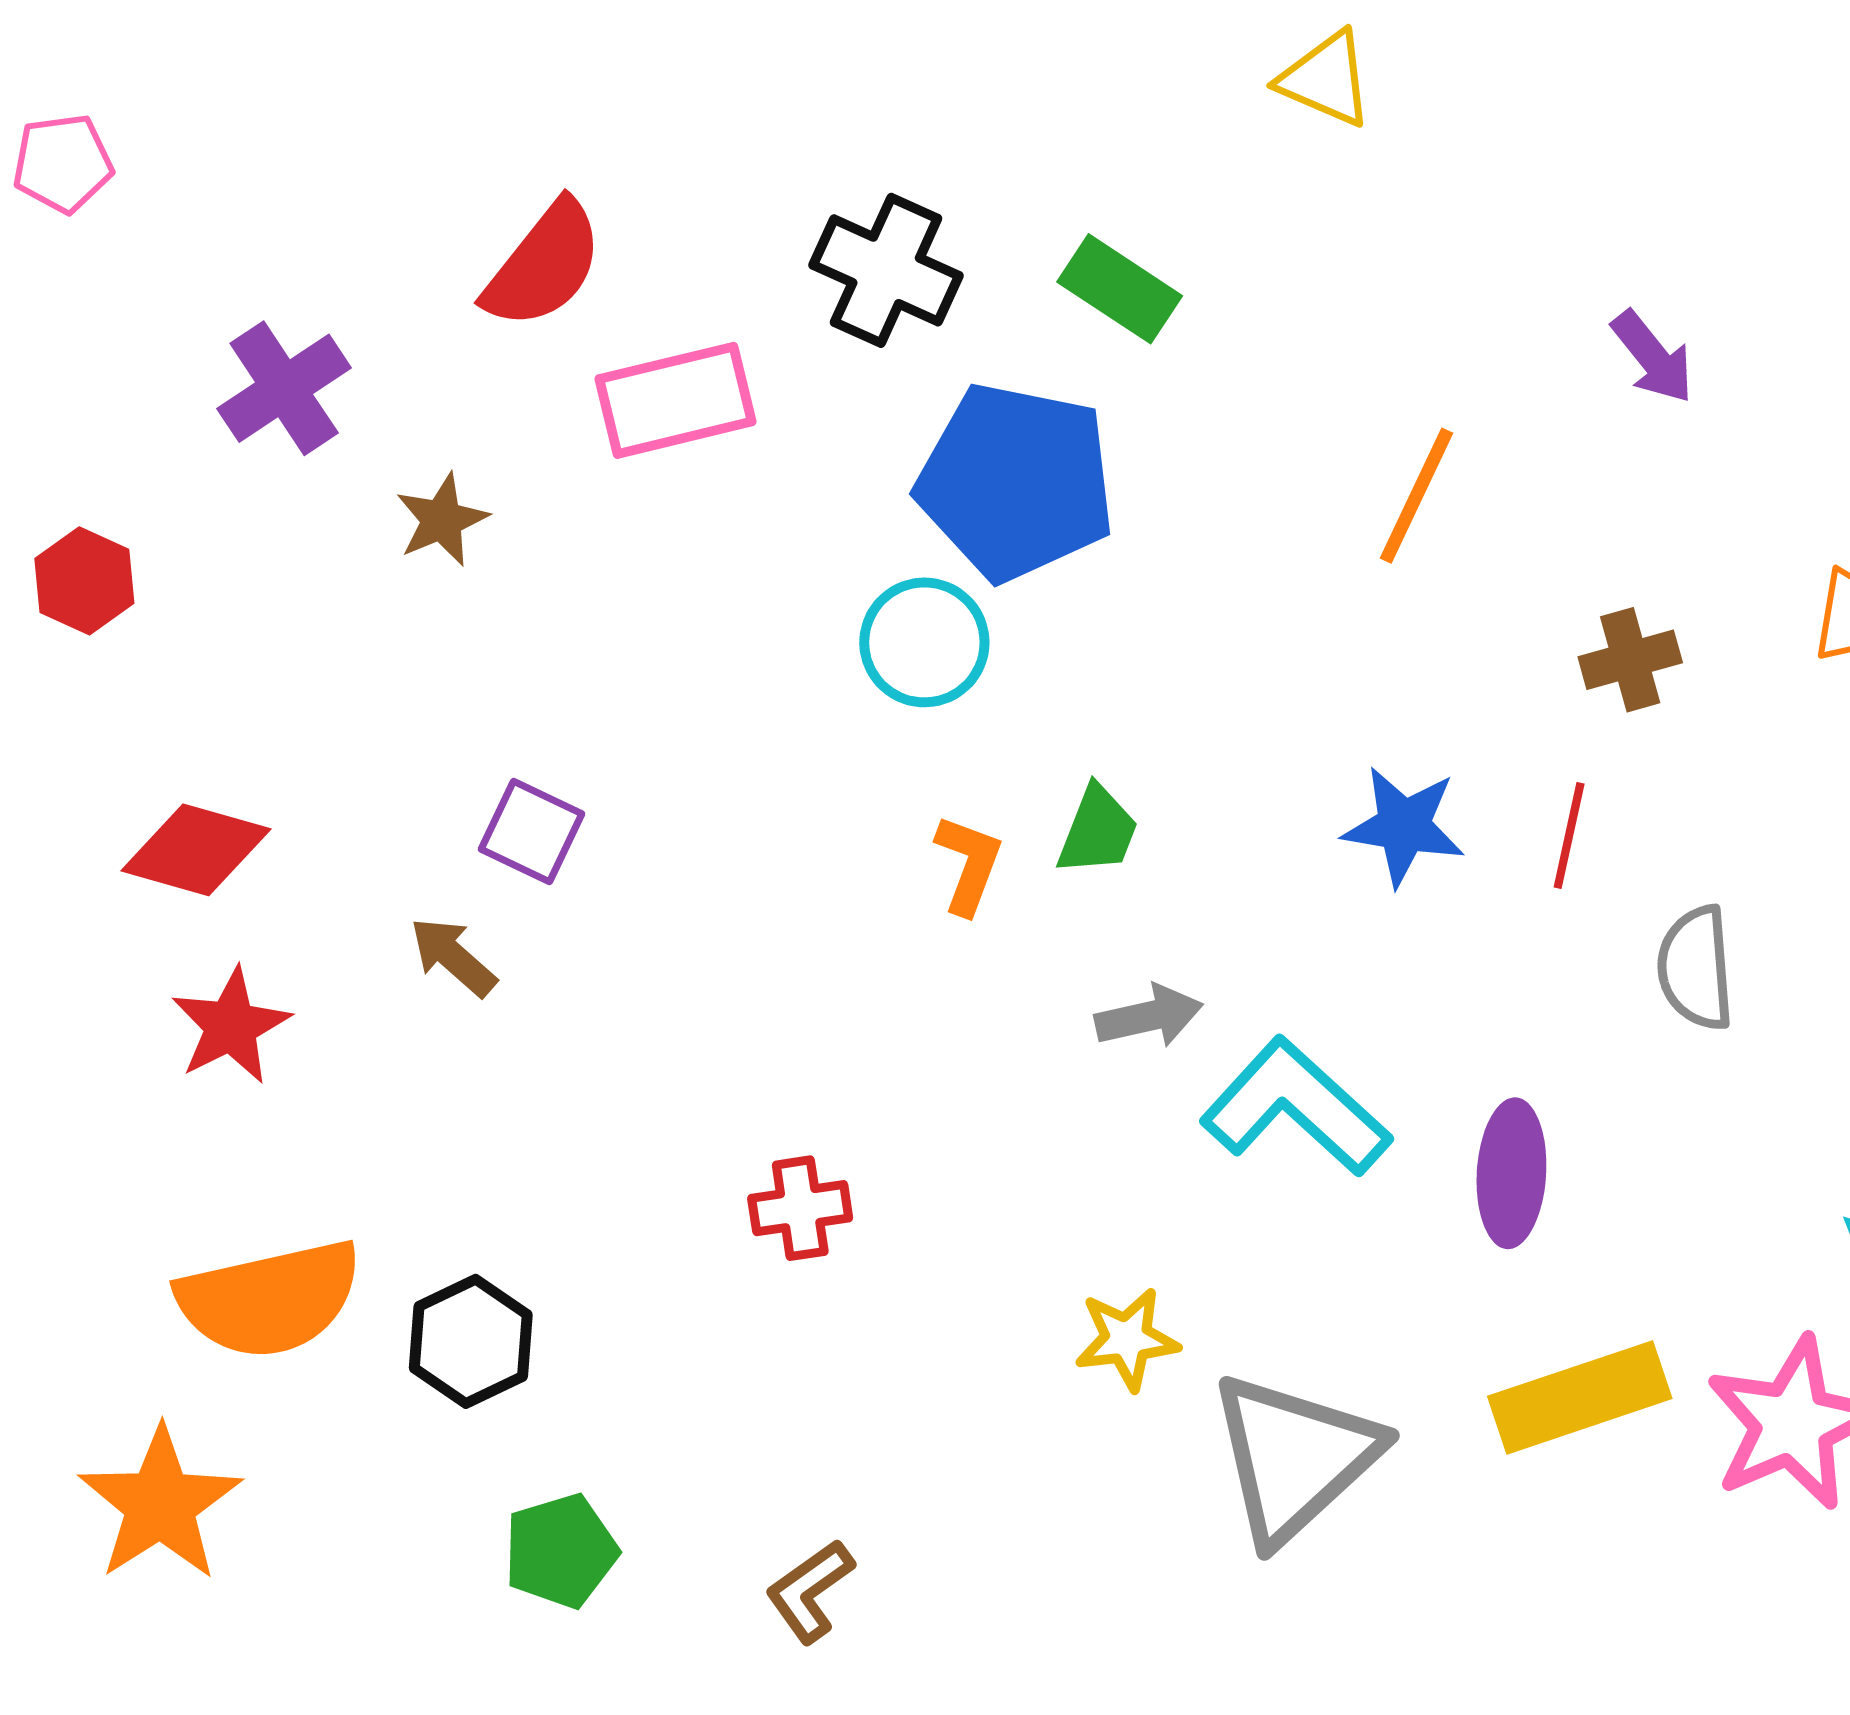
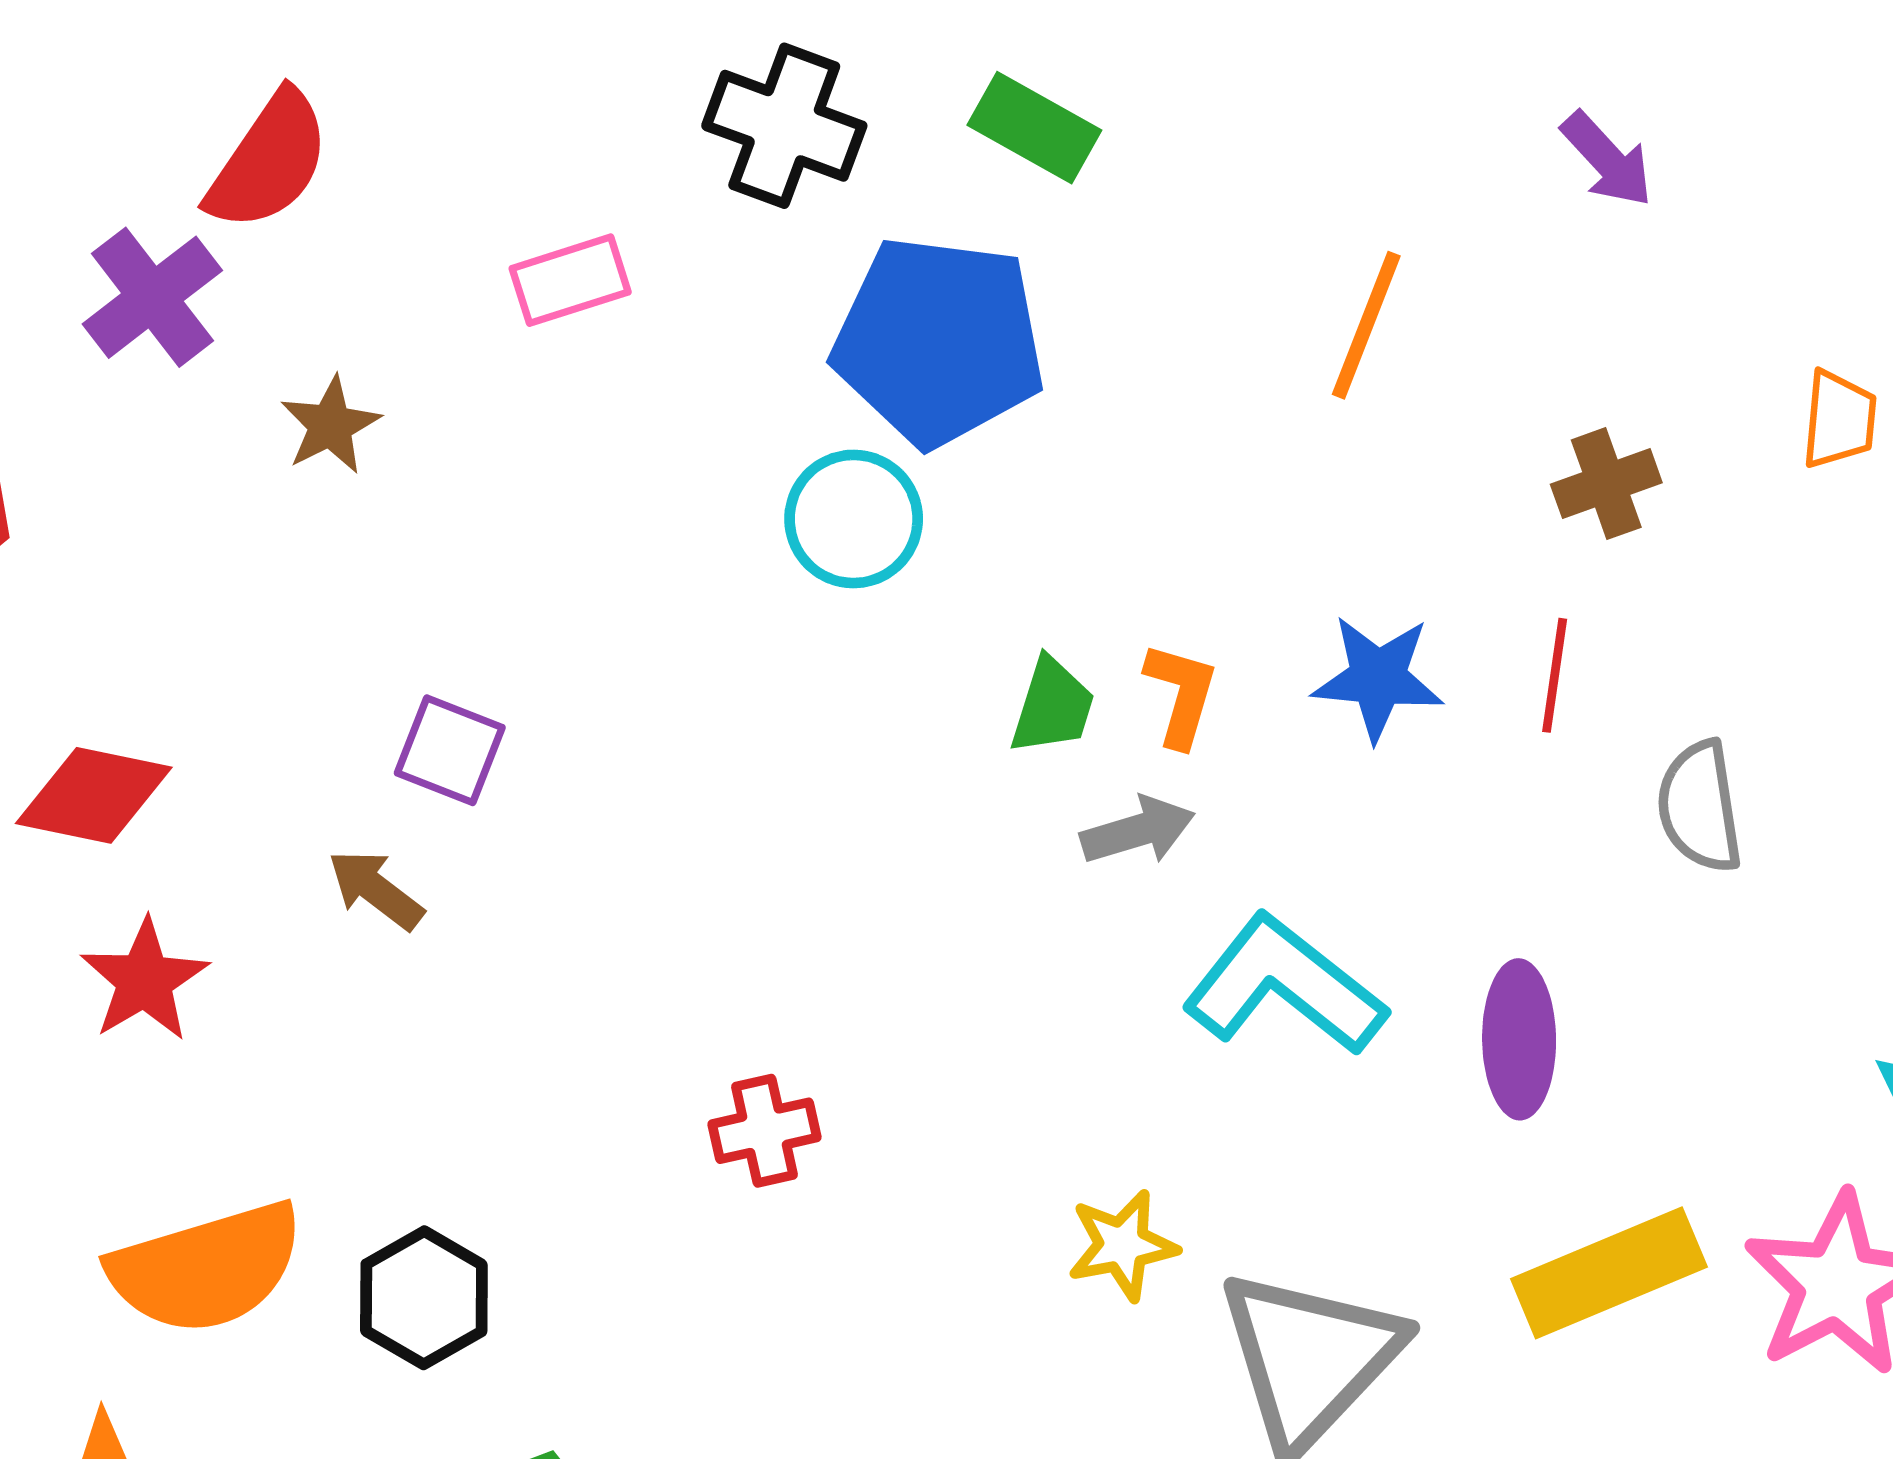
red semicircle: (544, 265) -> (269, 161), moved
pink rectangle: (676, 400) -> (570, 280), size x0.7
orange L-shape: (969, 864) -> (1181, 694), moved
gray arrow: (1149, 1016) -> (1138, 831), moved

